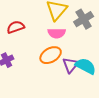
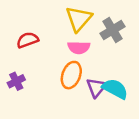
orange ellipse: (51, 55) -> (71, 75), turned -40

